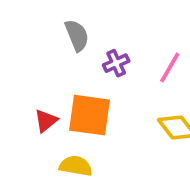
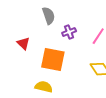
red triangle: (46, 121) -> (23, 43), moved, turned -40

